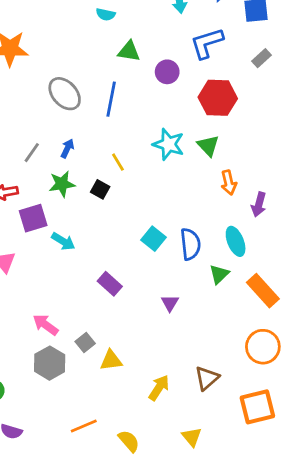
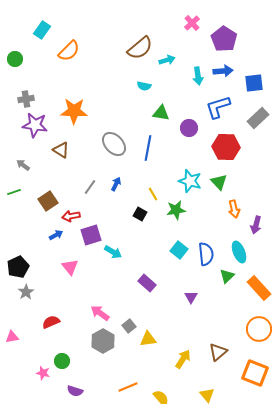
gray rectangle: (262, 58) -> (258, 118), size x1.5
green star: (62, 184) -> (176, 210), moved
orange square: (257, 407) -> (255, 373), turned 36

